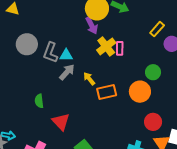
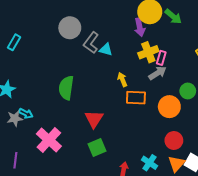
gray arrow: (67, 72) -> (157, 73), moved
green semicircle: (39, 101) -> (66, 88), size x1.6
red triangle: (61, 122) -> (94, 119), moved

